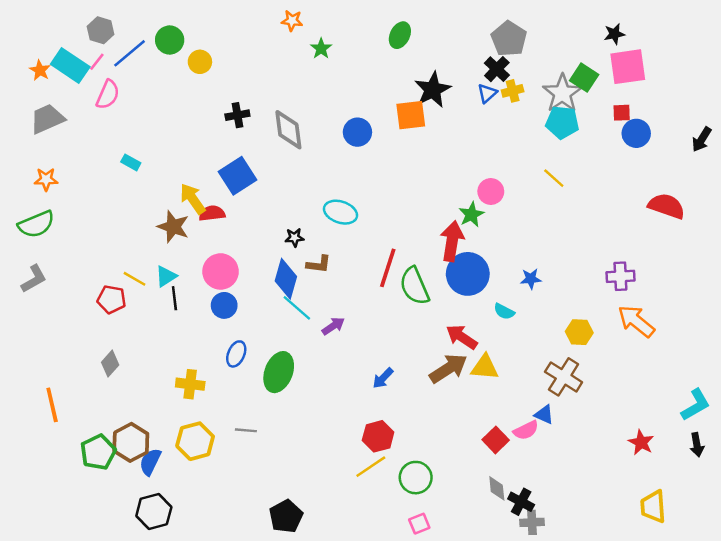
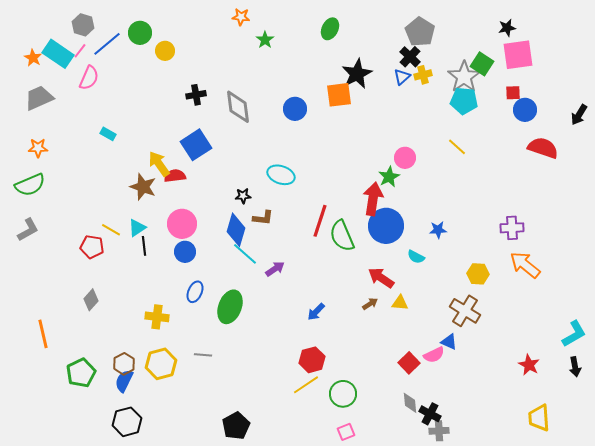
red semicircle: (667, 206) -> (543, 148), moved
yellow triangle: (485, 367) -> (400, 303), size x0.7
brown arrow: (448, 368) -> (370, 304), size x0.5
brown hexagon: (131, 442) -> (124, 364), moved, size x0.7

